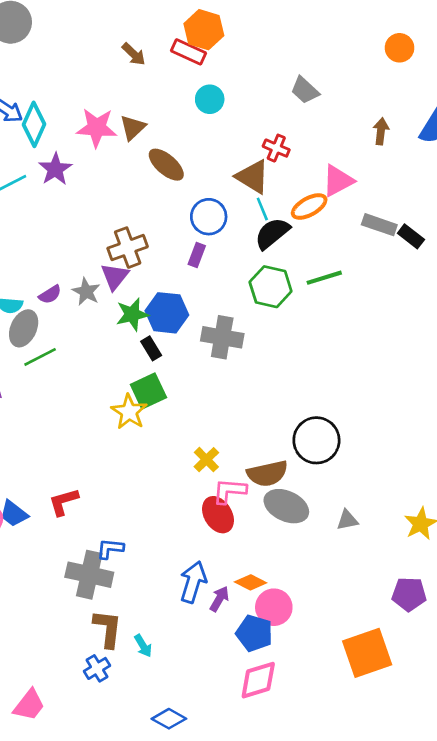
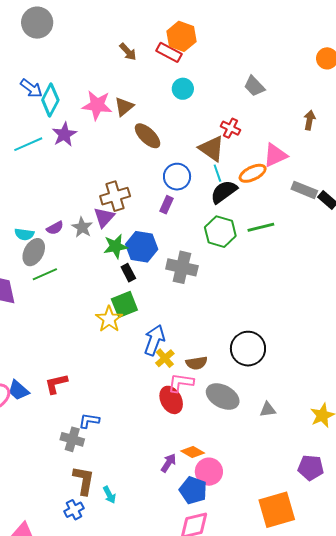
brown semicircle: (267, 474) -> (197, 363), moved, size x0.7
gray cross: (89, 575) -> (72, 439), size x0.7
blue arrow: (193, 582) -> (154, 340), moved

